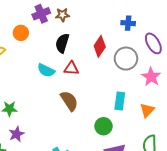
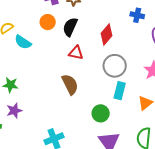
orange circle: (21, 33) -> (48, 22), moved
gray circle: (126, 59) -> (115, 66), moved
cyan semicircle: (46, 70) -> (23, 42), moved

